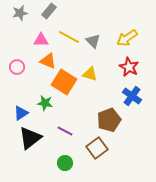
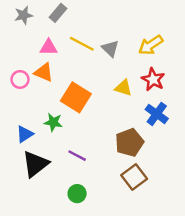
orange triangle: (48, 61) -> (44, 72), moved
yellow triangle: (90, 74) -> (123, 88), moved
brown square: (97, 148) -> (134, 177), moved

